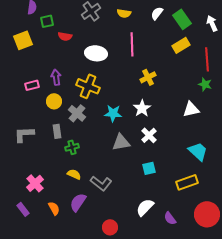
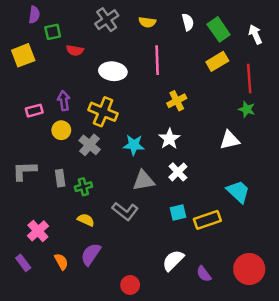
white semicircle: (157, 13) -> (188, 22), turned 128
gray rectangle: (57, 131) -> (60, 178), moved
yellow rectangle: (187, 182) -> (207, 220), moved
gray L-shape: (101, 183) -> (125, 211), moved

